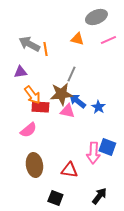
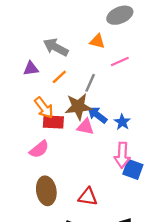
pink line: (108, 40) -> (120, 61), moved
gray arrow: (29, 44) -> (56, 47), moved
orange line: (45, 49) -> (59, 77), moved, turned 56
purple triangle: (20, 72) -> (31, 69), moved
pink arrow: (93, 153) -> (122, 155), moved

